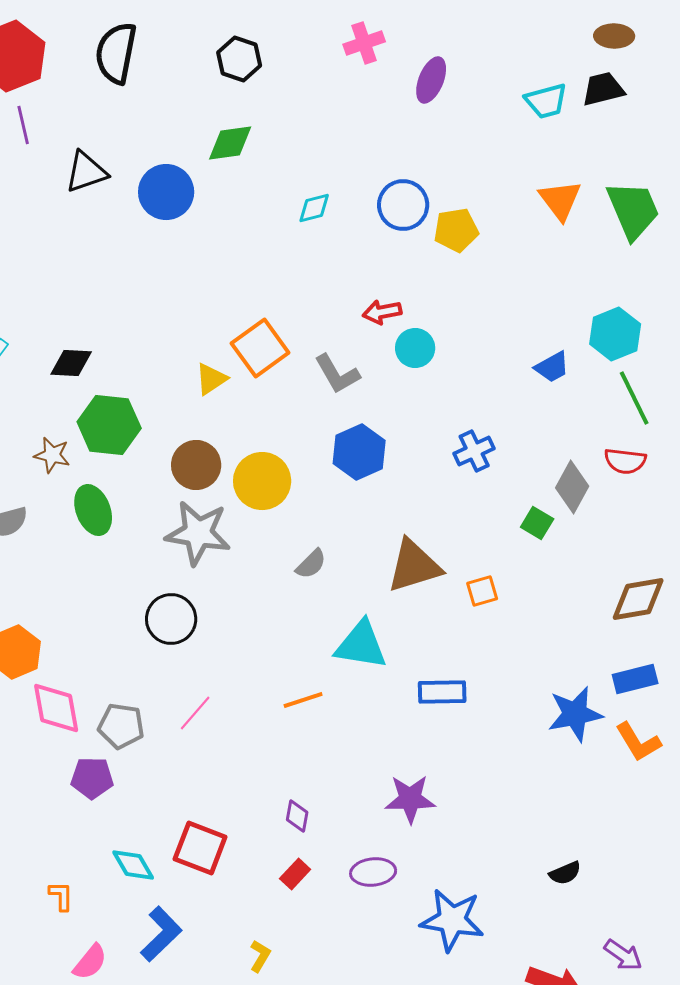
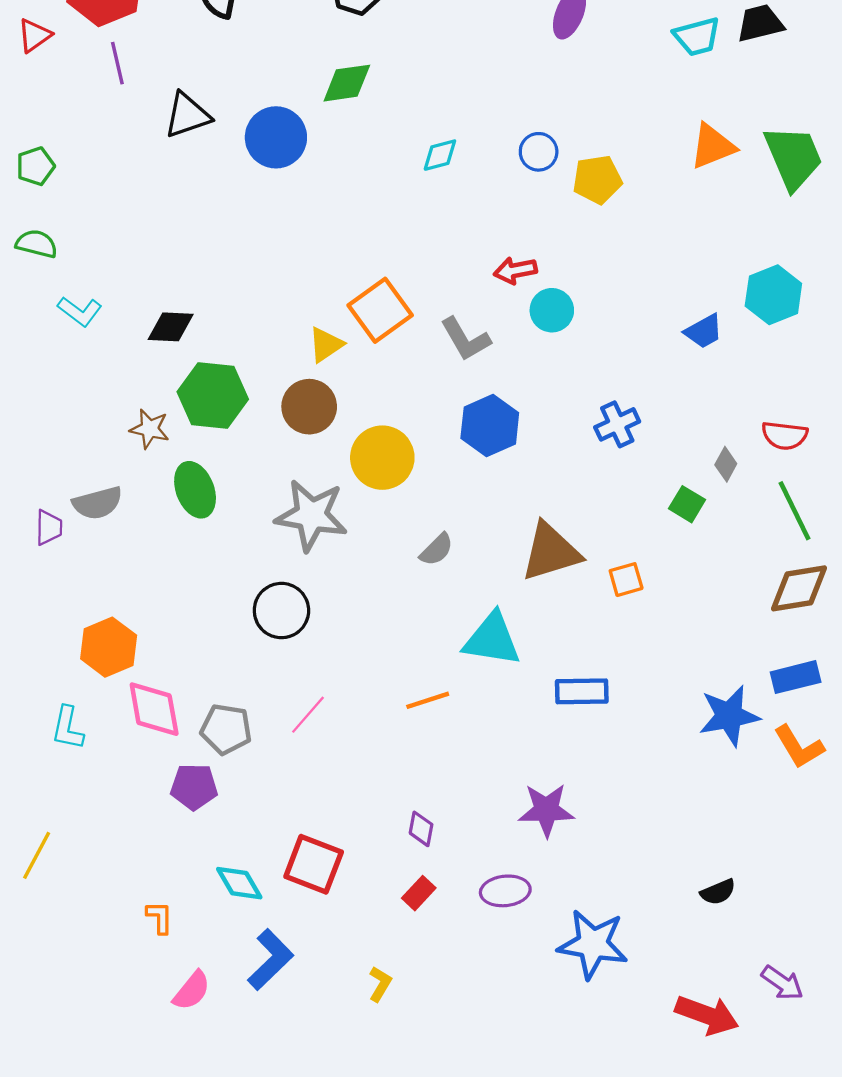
orange triangle: (560, 200) -> (713, 146), turned 45
blue circle: (403, 205) -> (539, 152), size x0.7
green line: (634, 398) -> (795, 511), moved
brown circle: (196, 465) -> (309, 407), moved
gray diamond: (572, 487) -> (726, 464), size x0.6

